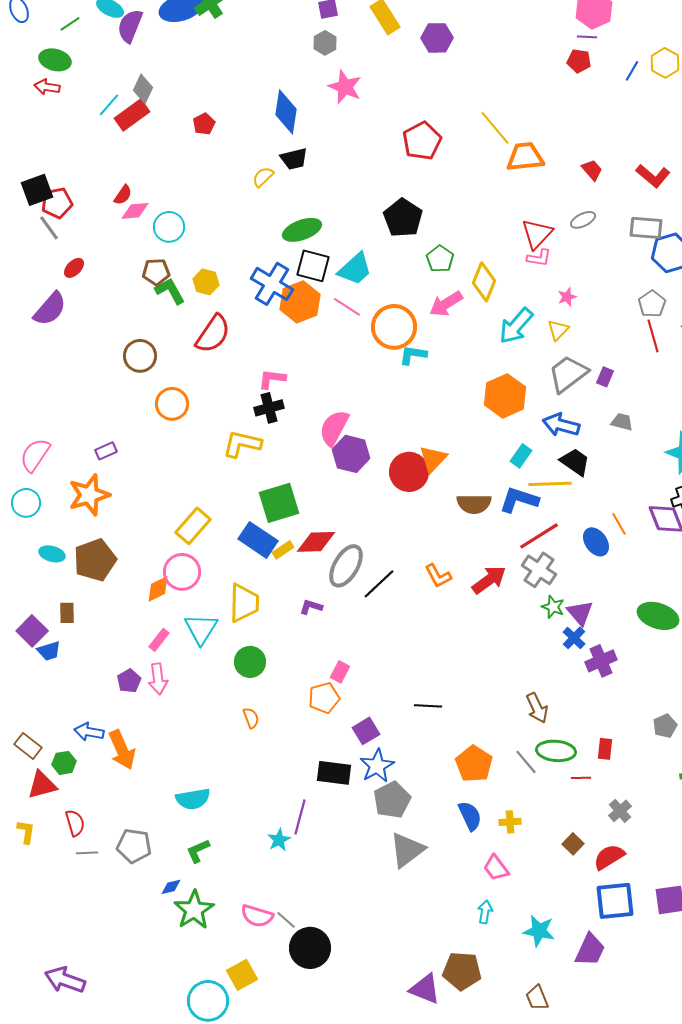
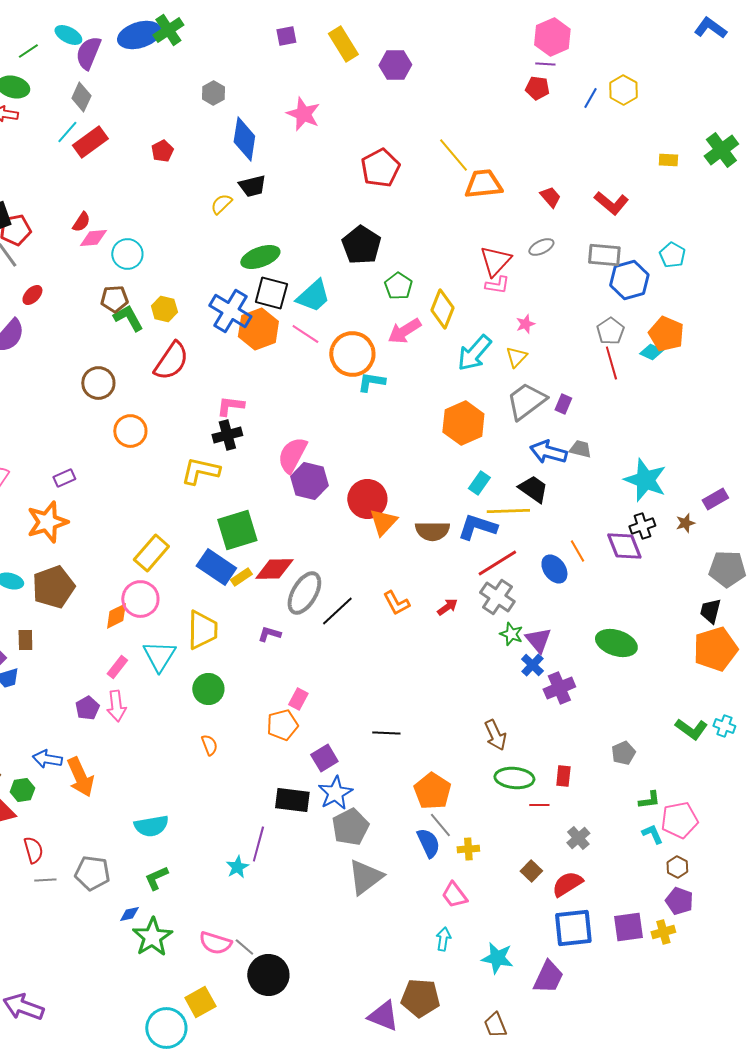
gray hexagon: (325, 43) -> (213, 93), moved
gray diamond: (143, 89) -> (81, 97), moved
blue arrow: (561, 425) -> (548, 452), moved
orange triangle: (433, 459) -> (383, 522), moved
red arrow: (489, 580) -> (447, 607), size x0.6
gray line: (526, 762) -> (440, 825), moved

